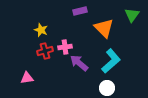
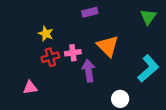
orange triangle: (104, 28) -> (108, 46), moved
cyan L-shape: (111, 61) -> (148, 68), moved
purple arrow: (79, 63) -> (89, 71), turned 42

